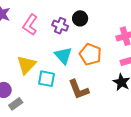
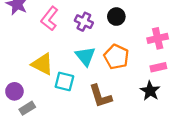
black circle: (80, 18) -> (116, 17), moved
yellow triangle: (26, 65) -> (42, 64), turned -50

